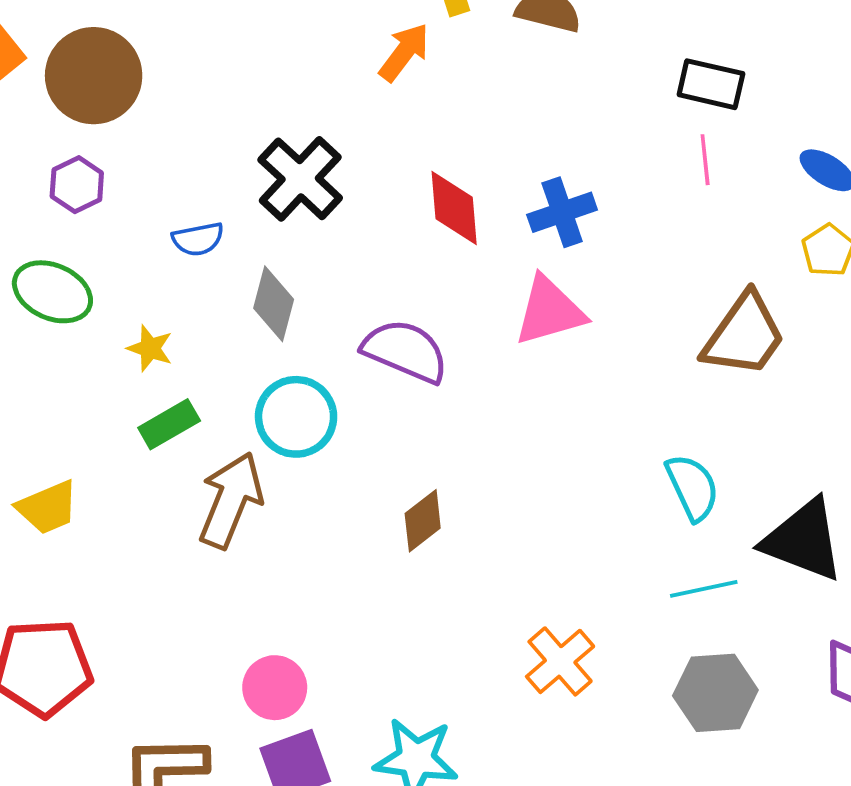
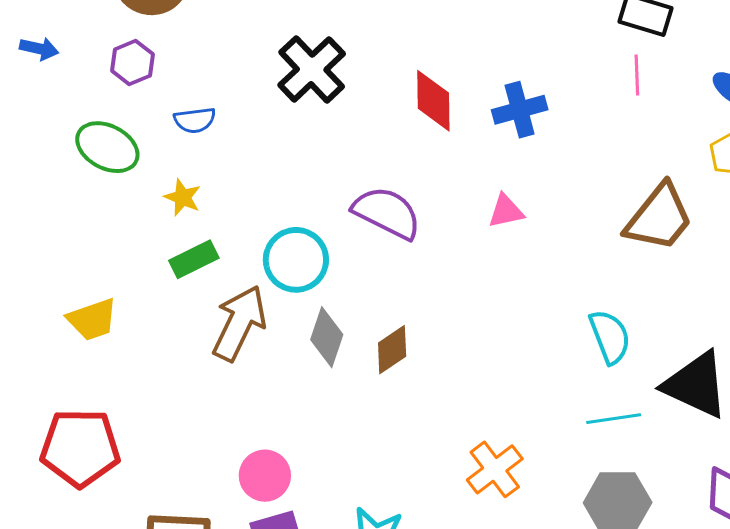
blue semicircle: (198, 239) -> (195, 120), moved
gray diamond: (274, 304) -> (327, 337), moved
pink triangle: (549, 311) -> (506, 211), moved, size x0.6

